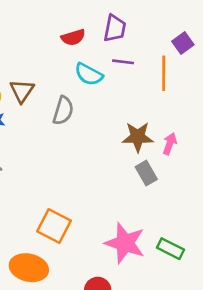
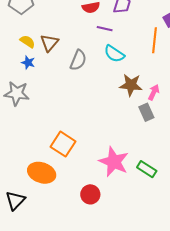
purple line: (123, 62) -> (105, 29), moved
cyan semicircle: (89, 74) -> (114, 54), moved
gray rectangle: (146, 173) -> (146, 112), moved

